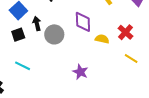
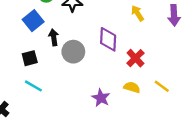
red cross: (125, 32) -> (135, 58), moved
black square: (18, 35) -> (30, 58), moved
yellow semicircle: (102, 39) -> (132, 87), moved

